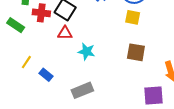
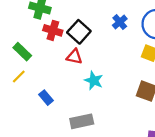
green rectangle: (16, 25) -> (22, 52), moved
yellow line: (26, 62) -> (19, 76), moved

